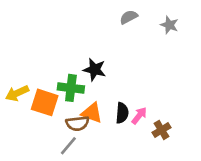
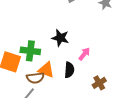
black star: (95, 70) -> (60, 38), moved
pink arrow: (139, 116) -> (84, 54), moved

